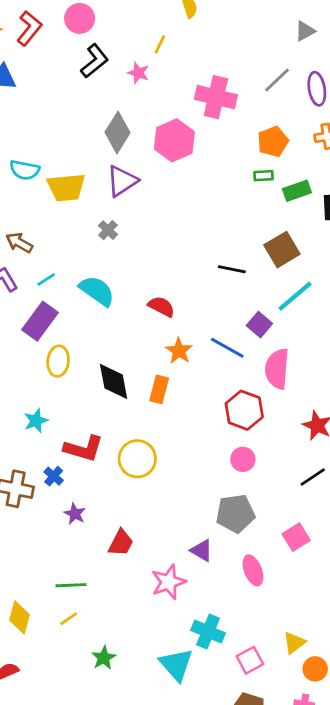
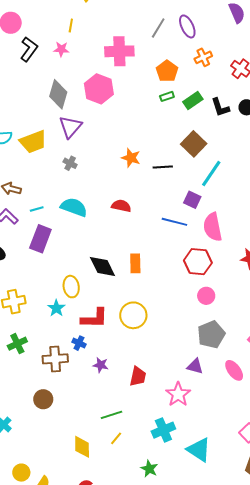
cyan line: (46, 280) -> (37, 209), turned 32
orange star: (179, 351) -> (131, 158), moved
yellow ellipse: (58, 361) -> (71, 287), moved
cyan cross: (208, 632) -> (163, 430), moved, turned -30
green star: (104, 658) -> (149, 469), moved

